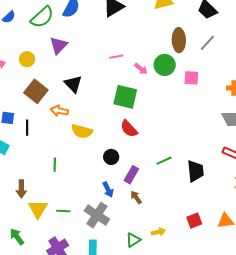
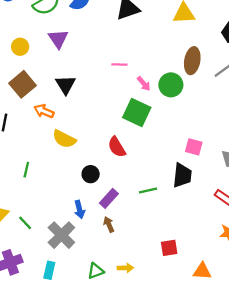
purple triangle: (59, 45) -> (58, 39), turned -30
pink square: (191, 78) -> (194, 147), moved
green square: (125, 97) -> (137, 112), moved
black trapezoid: (195, 171) -> (182, 175), moved
green line: (63, 211) -> (25, 223), turned 32
red square: (194, 221) -> (169, 248), moved

